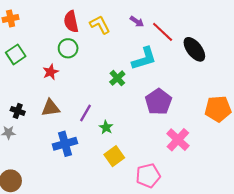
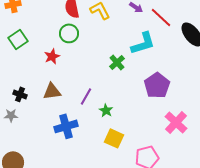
yellow square: (114, 156) -> (114, 138), turned -30

